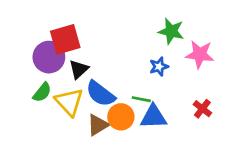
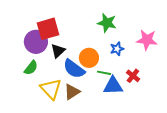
green star: (171, 31) -> (107, 23), moved
yellow triangle: (69, 102) -> (51, 89), moved
red cross: (202, 109) -> (133, 76), moved
orange circle: (121, 117) -> (89, 58), moved

